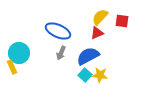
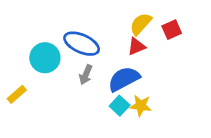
red square: (122, 21) -> (172, 30), turned -32
cyan circle: (19, 53) -> (45, 58), moved
yellow rectangle: (12, 67) -> (17, 94), turned 72

